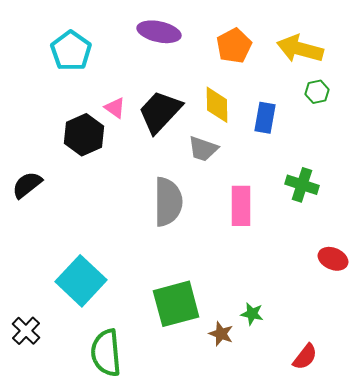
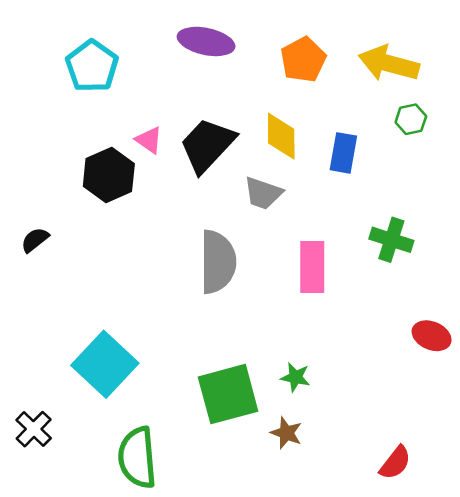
black semicircle: (27, 185) -> (35, 240), size x0.7
green star: (252, 314) -> (295, 377), moved

